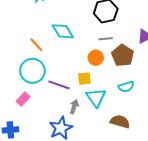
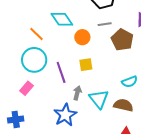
orange circle: (96, 58) -> (82, 37), moved
purple line: (59, 85) -> (61, 72), turned 55
cyan semicircle: (126, 87) -> (130, 82), moved
cyan triangle: (96, 98) -> (99, 99), moved

